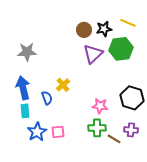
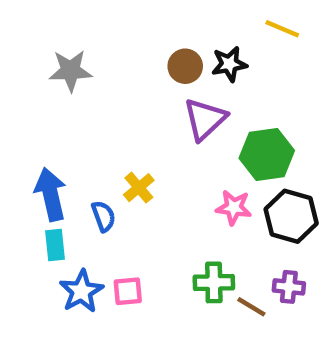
yellow line: (128, 23) -> (282, 29), moved
green hexagon: (121, 49) -> (267, 154), moved
gray star: (27, 52) -> (70, 71), moved
pink star: (100, 106) -> (234, 207), moved

